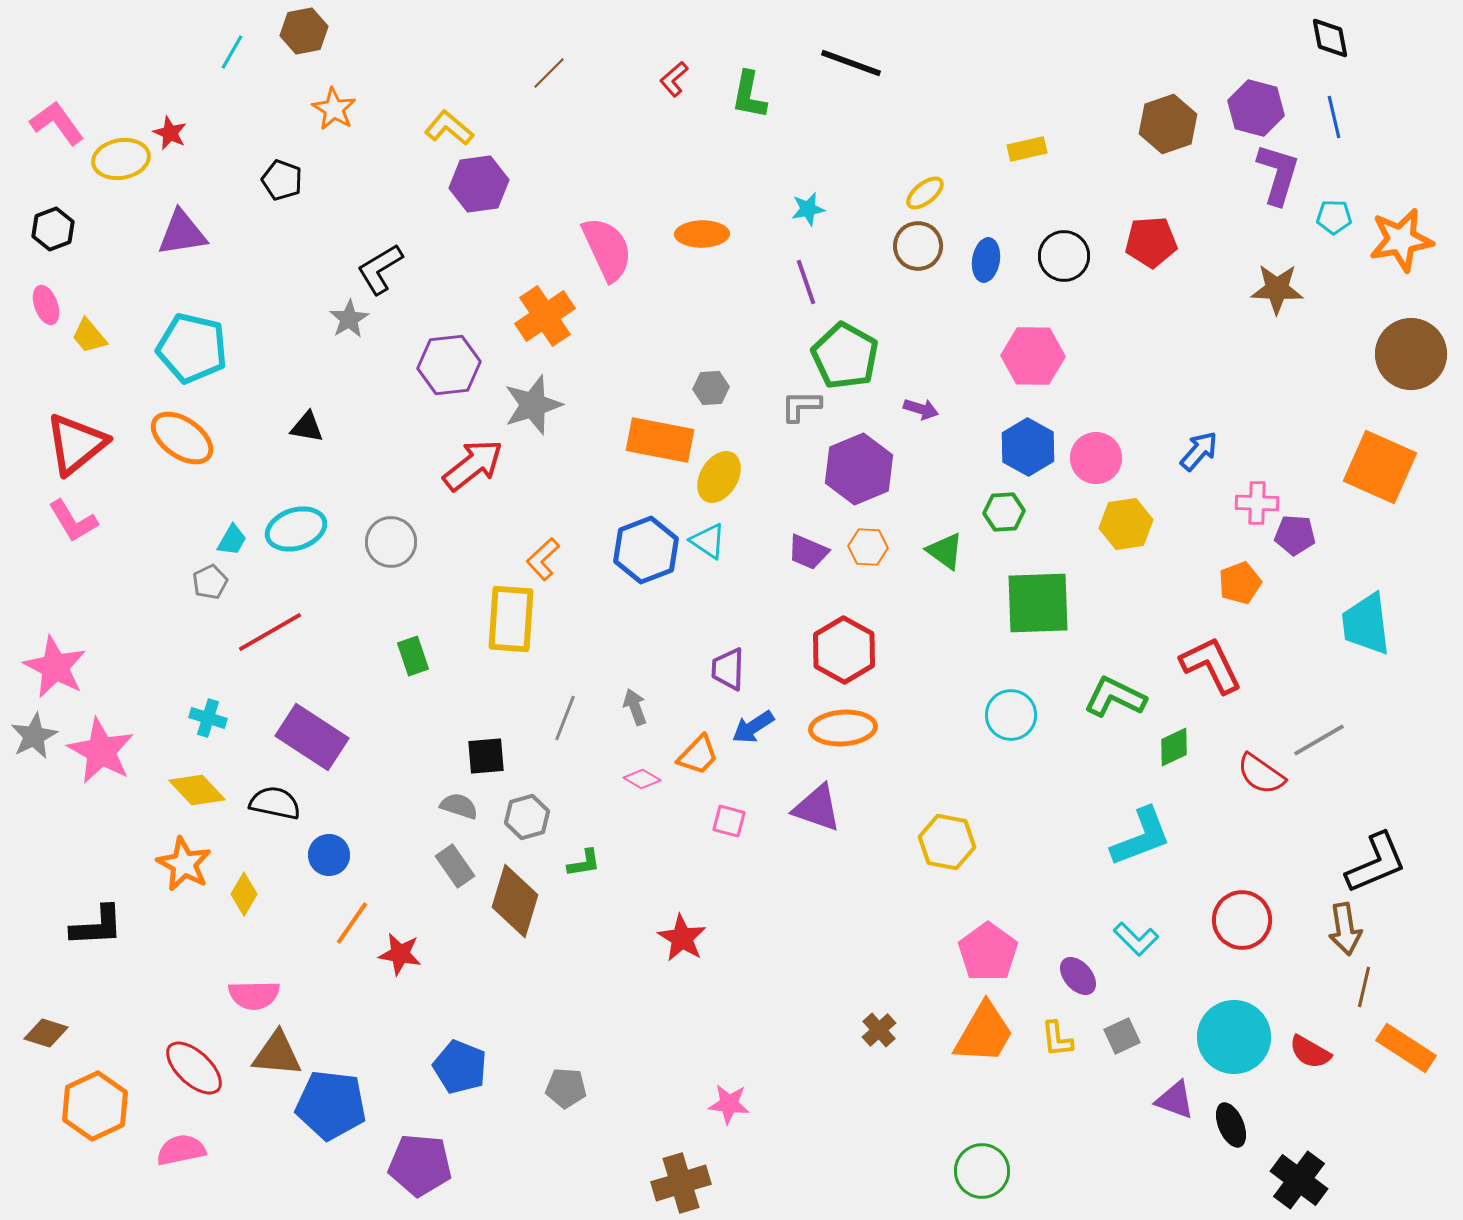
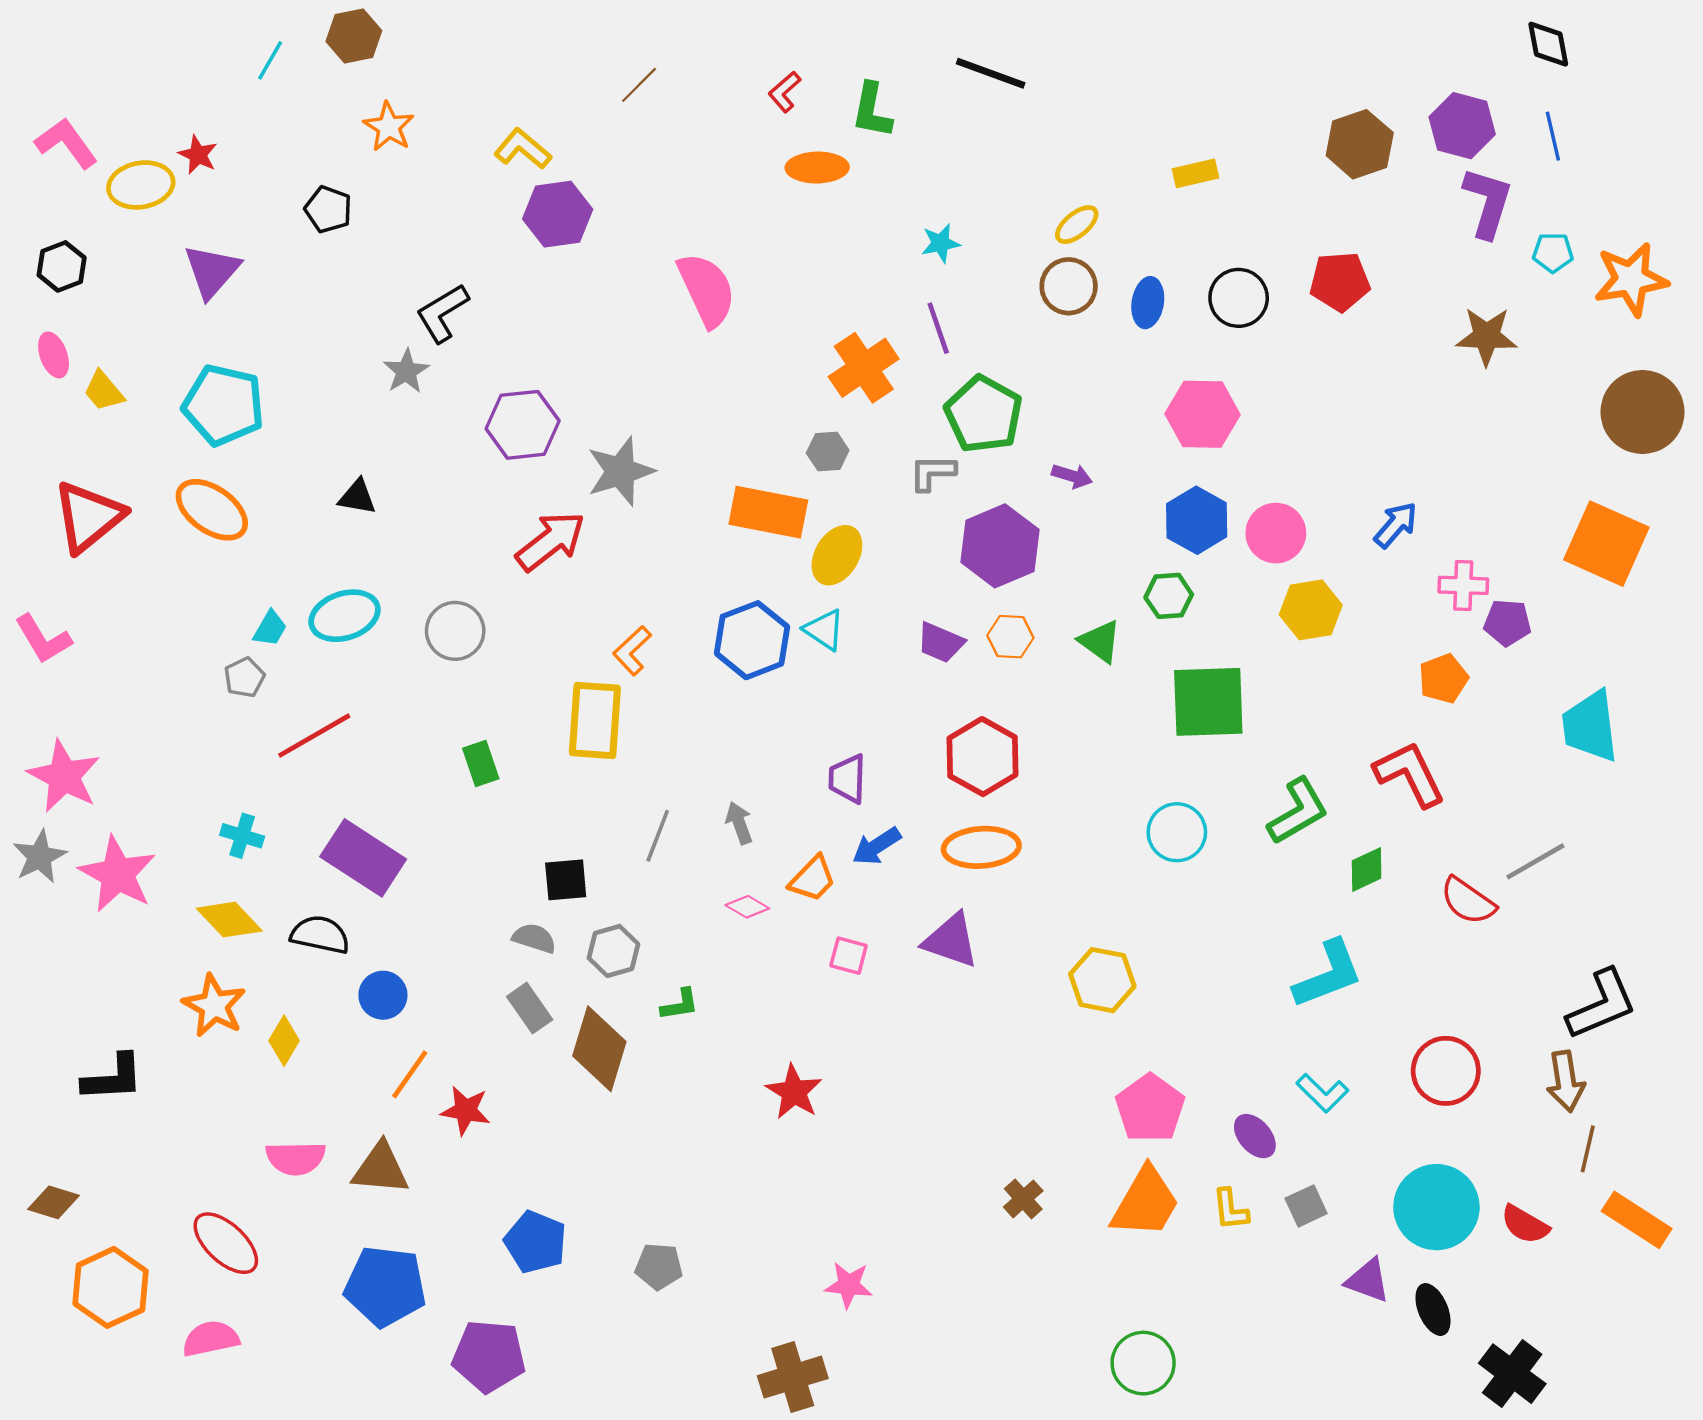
purple triangle: (182, 233) -> (212, 271), turned -40
orange ellipse: (702, 234) -> (817, 168), moved
orange cross: (545, 316) -> (864, 368), moved
pink L-shape: (73, 521) -> (43, 639), moved
green L-shape: (1115, 697) -> (1298, 811), turned 124
brown triangle: (277, 1054) -> (381, 1169), moved

